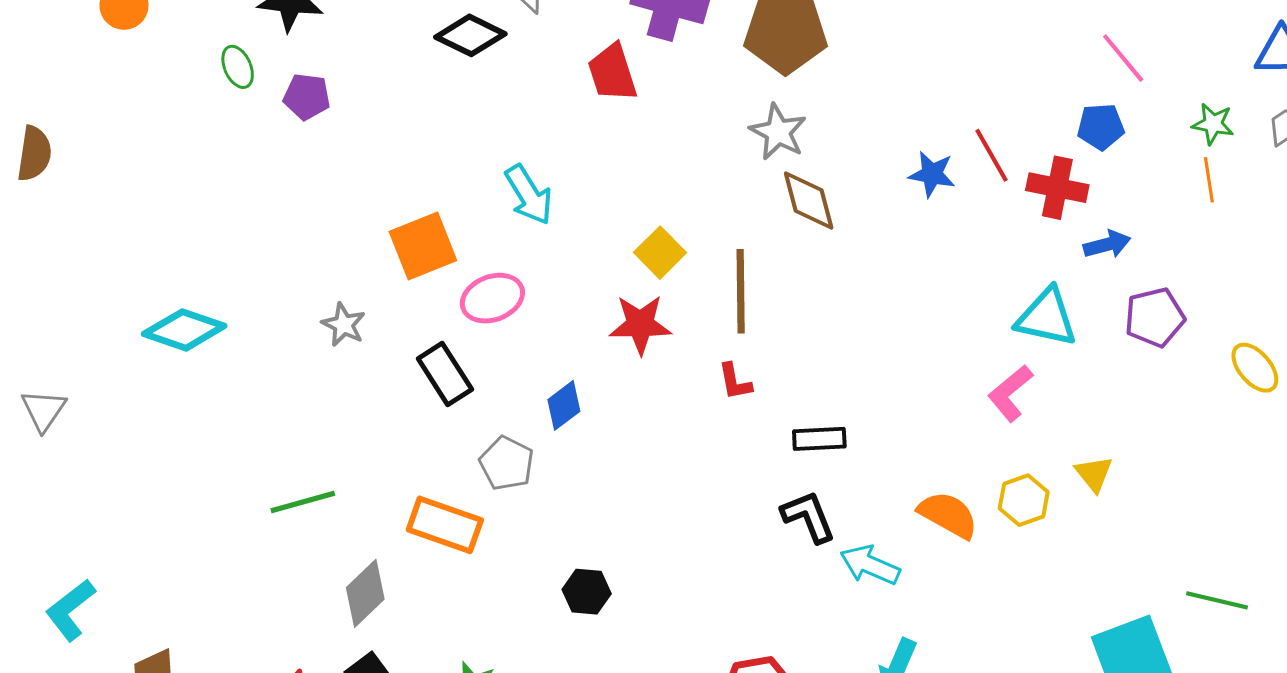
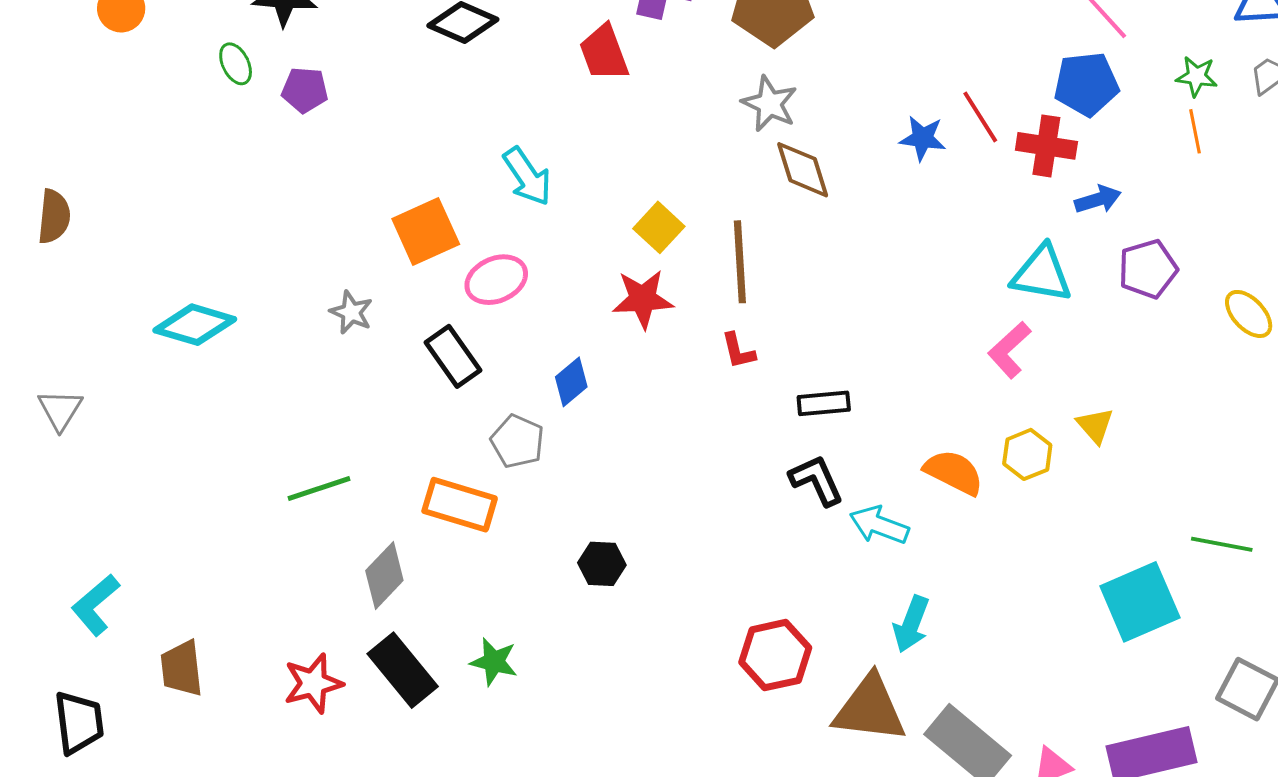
blue pentagon: (1101, 127) -> (1086, 84), size x1.4
brown semicircle: (34, 154) -> (54, 216), moved

